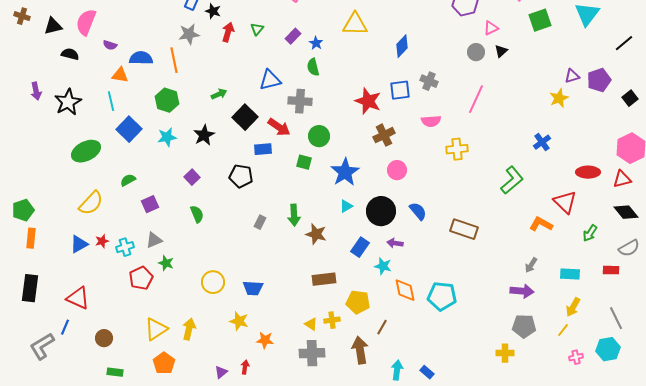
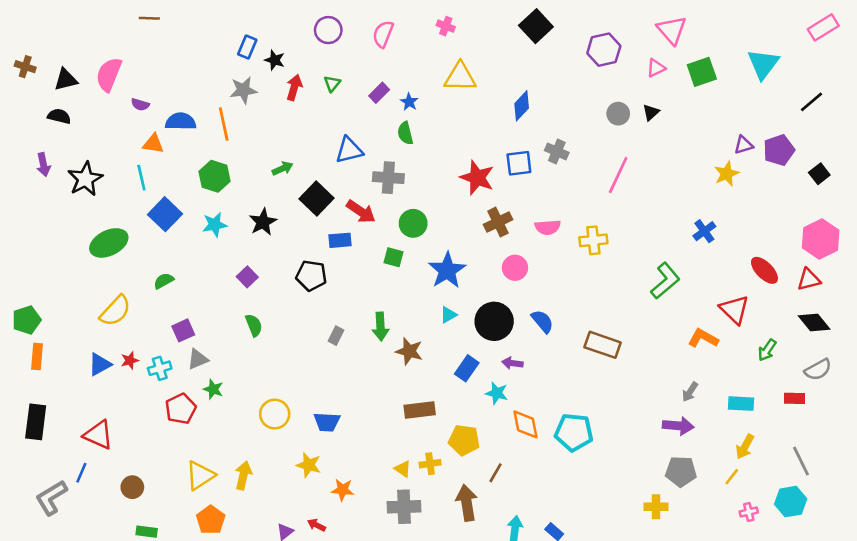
pink triangle: (491, 28) -> (656, 68), moved
black semicircle: (70, 54) -> (59, 116), moved
pink semicircle: (431, 121) -> (548, 227), moved
red ellipse: (588, 172) -> (764, 270), turned 45
purple square: (150, 204) -> (183, 330), moved
red arrow: (245, 367) -> (316, 525), turned -72

